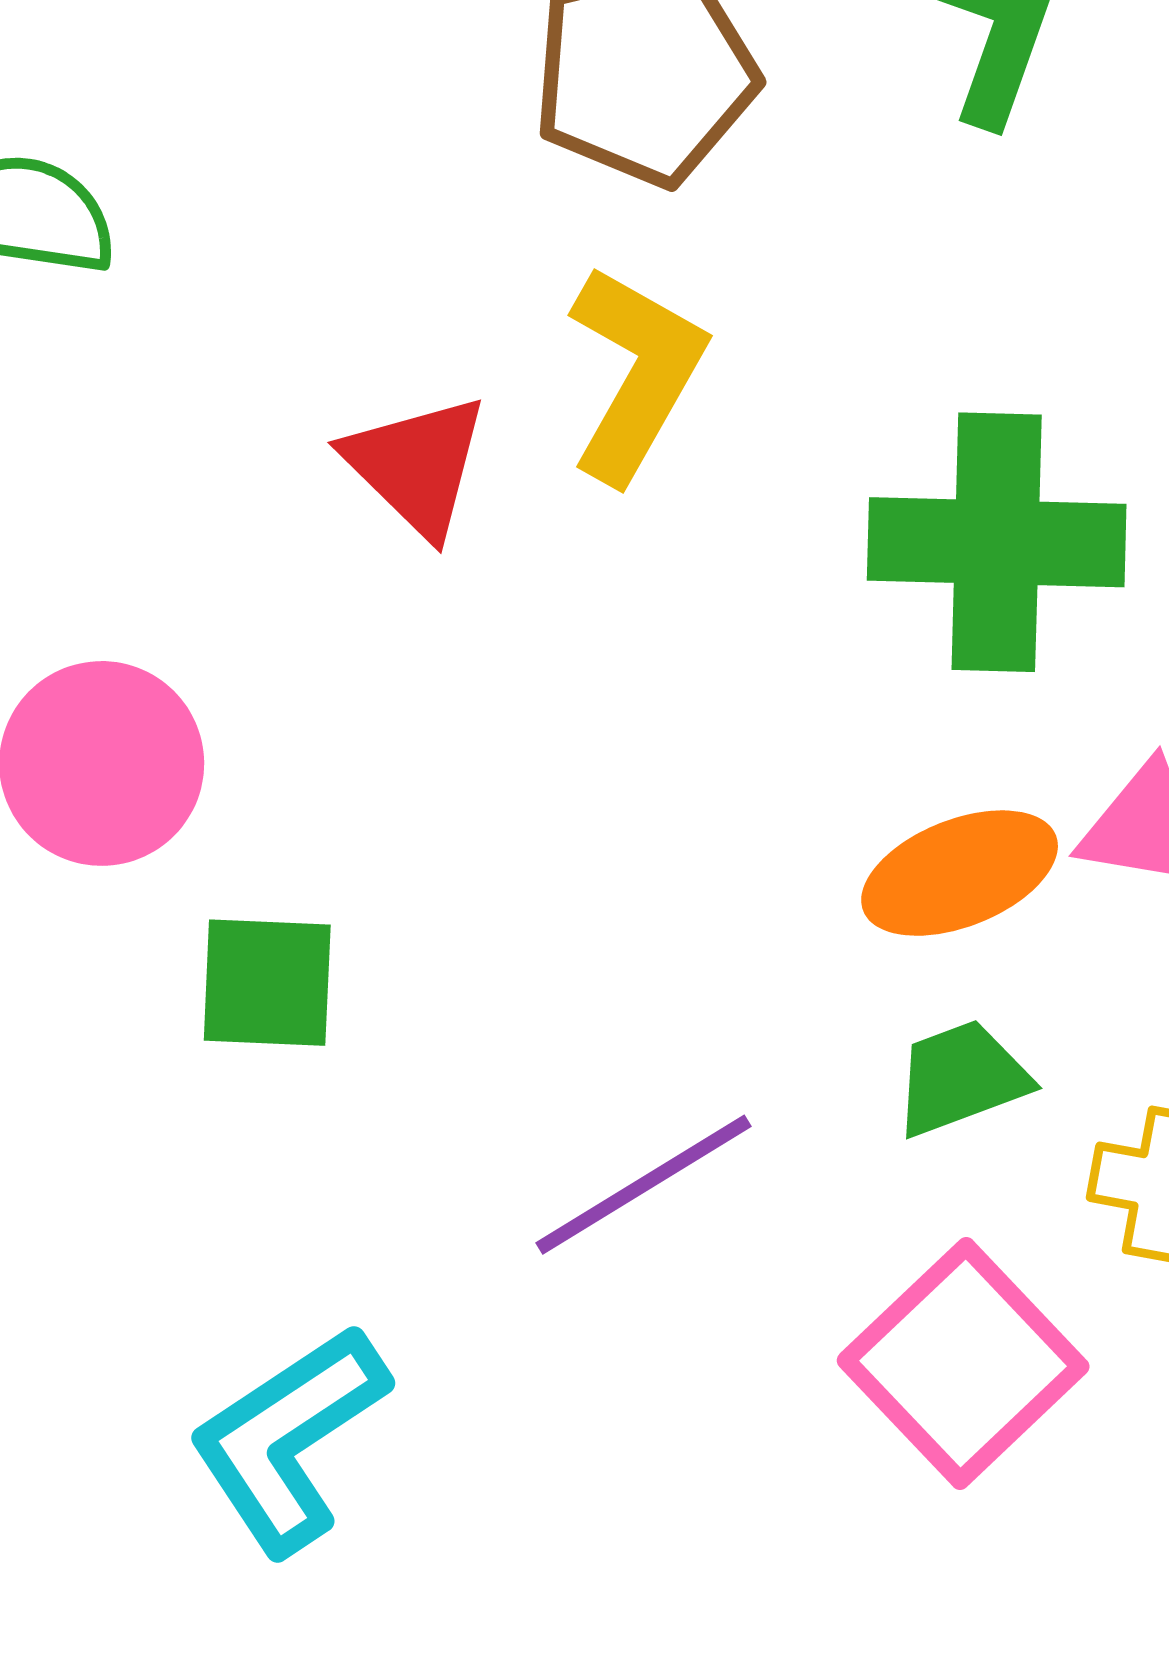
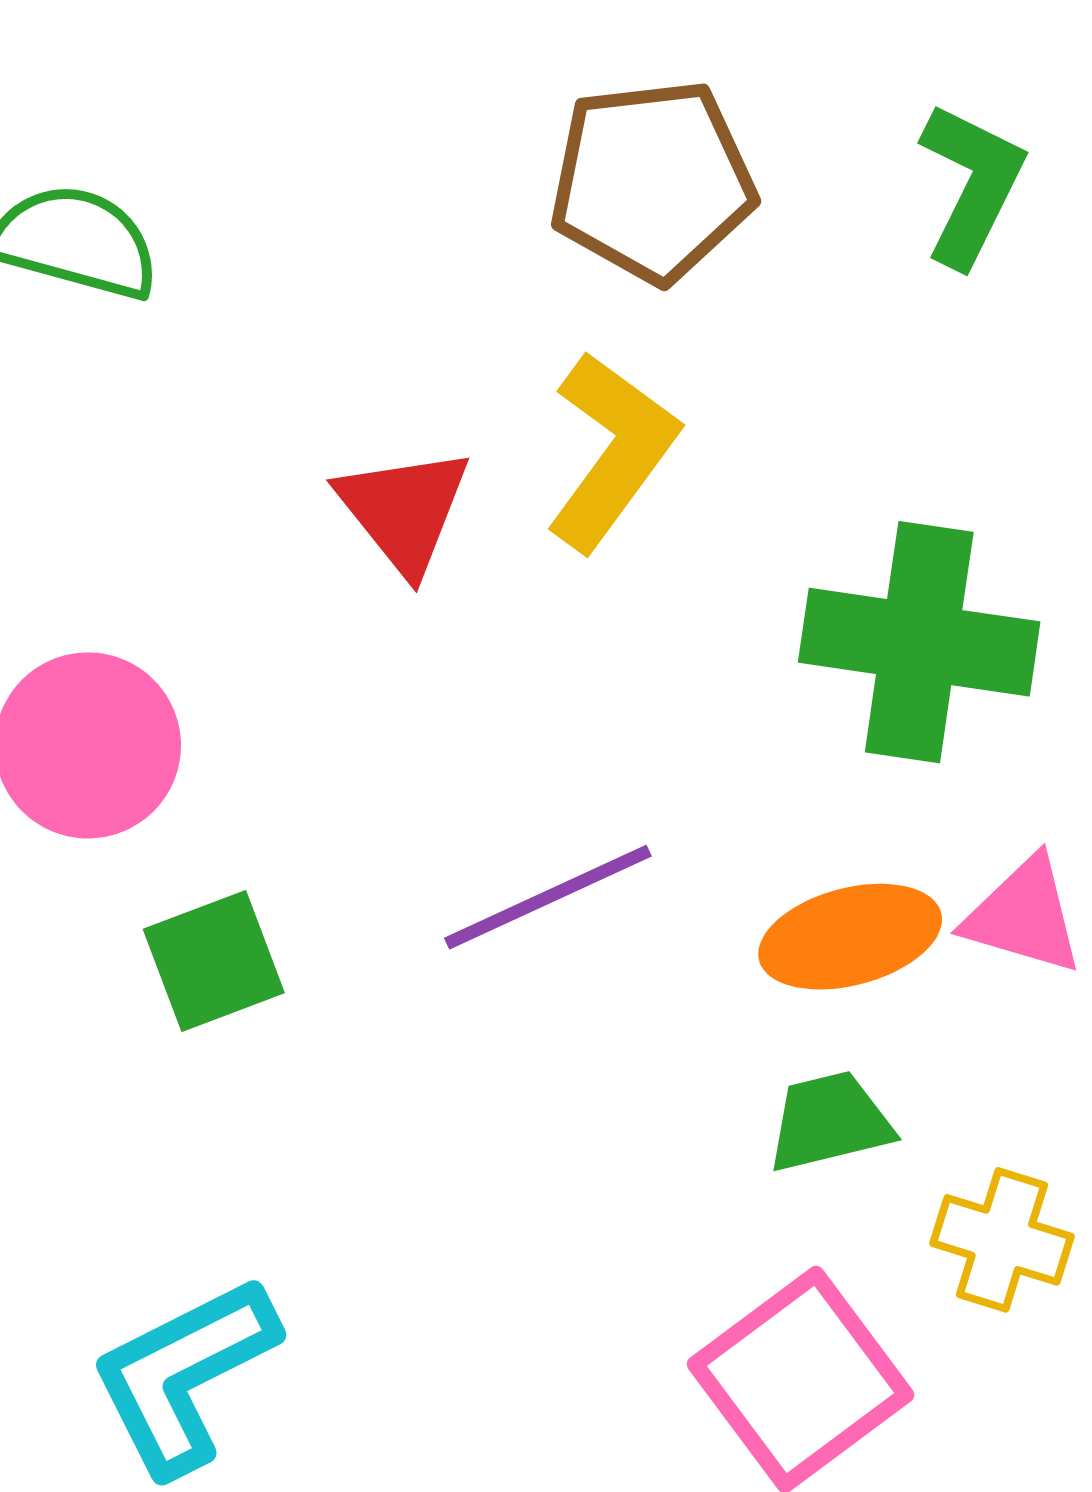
green square: (267, 983) -> (214, 961), turned -30
purple line: (643, 1185) -> (548, 897), moved

